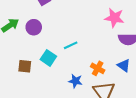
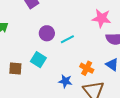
purple circle: (34, 27) -> (47, 33), moved
cyan line: (71, 45) -> (67, 39), moved

